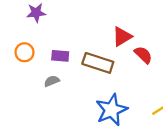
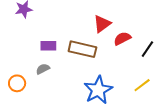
orange circle: (24, 52) -> (17, 83), moved
red semicircle: (143, 55) -> (122, 38), turned -66

